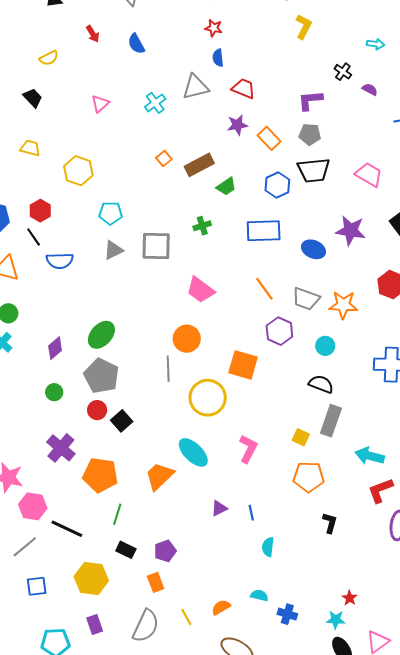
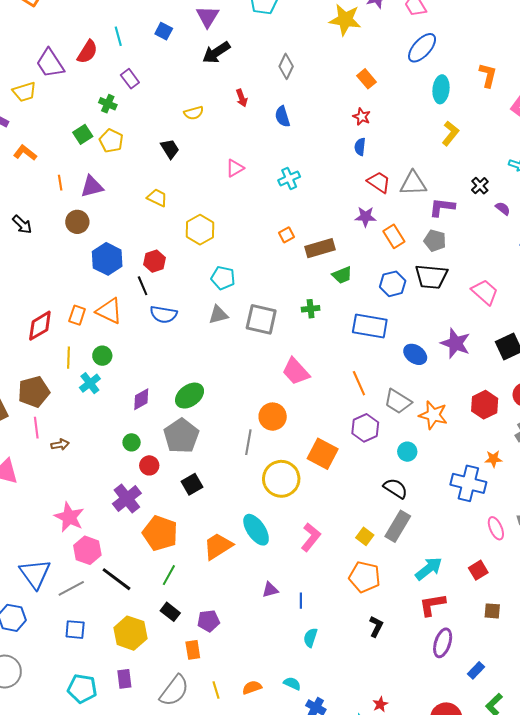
gray triangle: (195, 87) -> (413, 183), moved
red circle: (97, 410) -> (149, 465), moved
cyan arrow: (370, 456) -> (429, 569), turned 116

